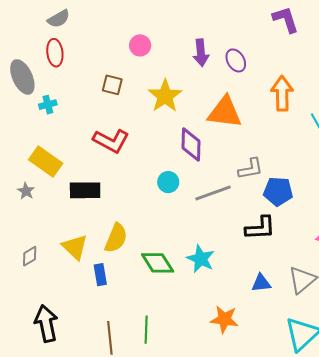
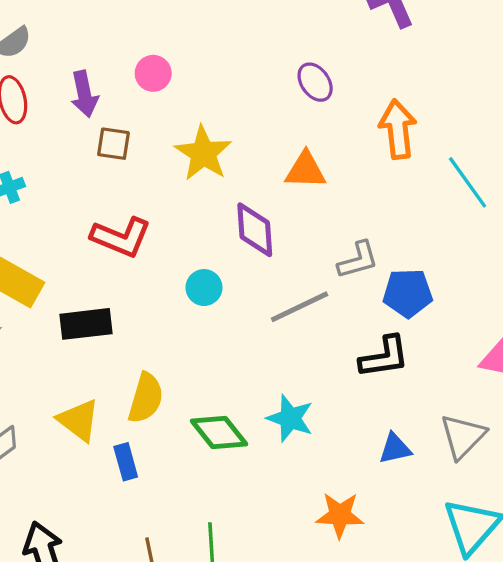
purple arrow: (201, 53) -> (84, 94), moved
orange triangle: (225, 112) -> (305, 170), size x0.7
cyan circle: (168, 182) -> (204, 288), moved

